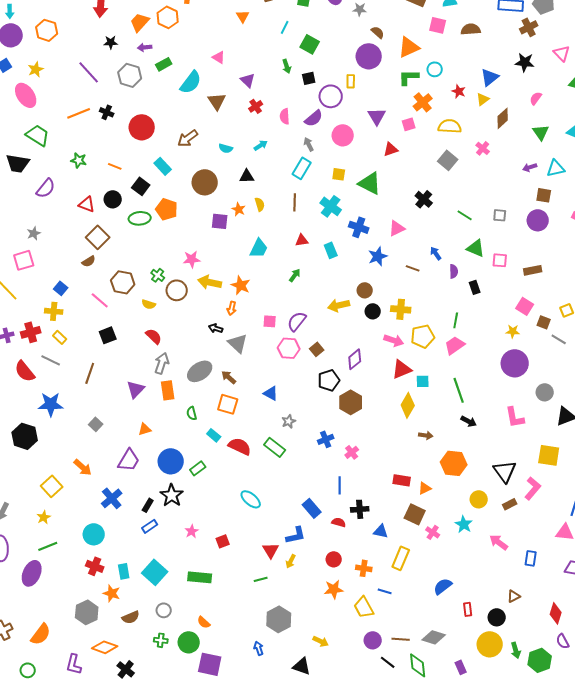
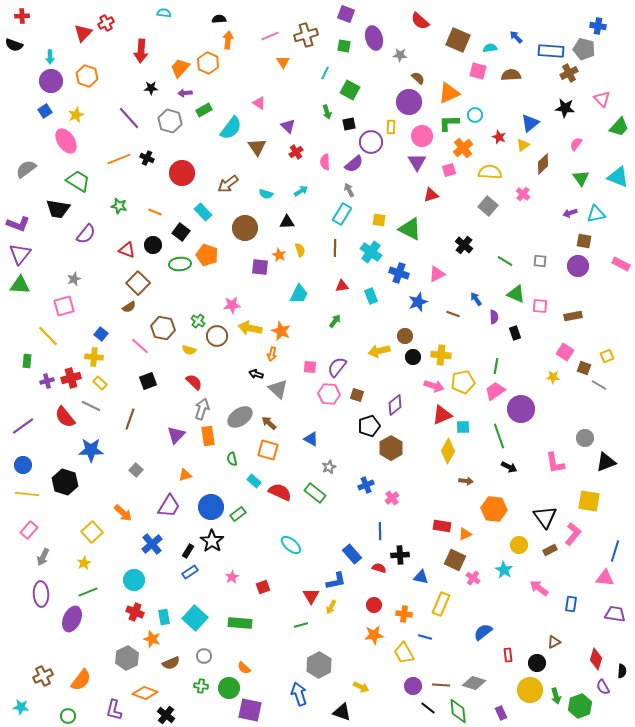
pink circle: (343, 135) -> (422, 136), moved
brown square: (317, 349) -> (357, 395), turned -32
purple circle: (515, 363) -> (521, 409), moved
blue arrow: (259, 648) -> (299, 694), size x1.6

